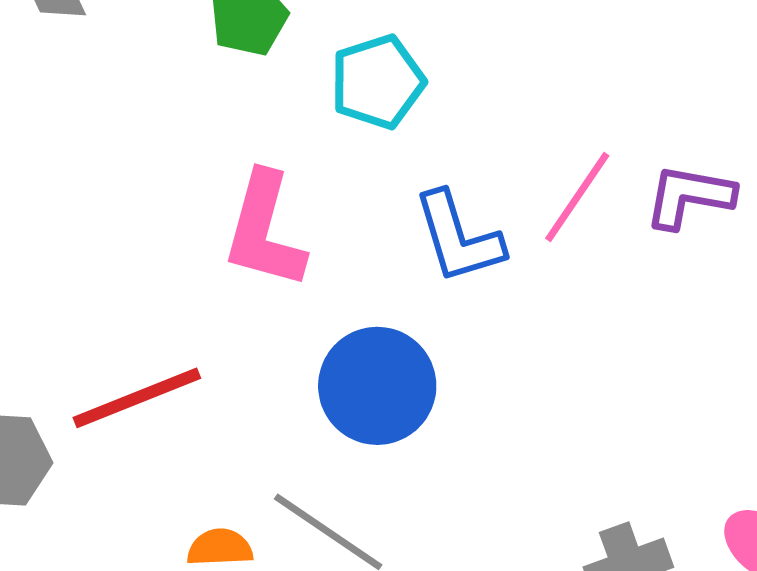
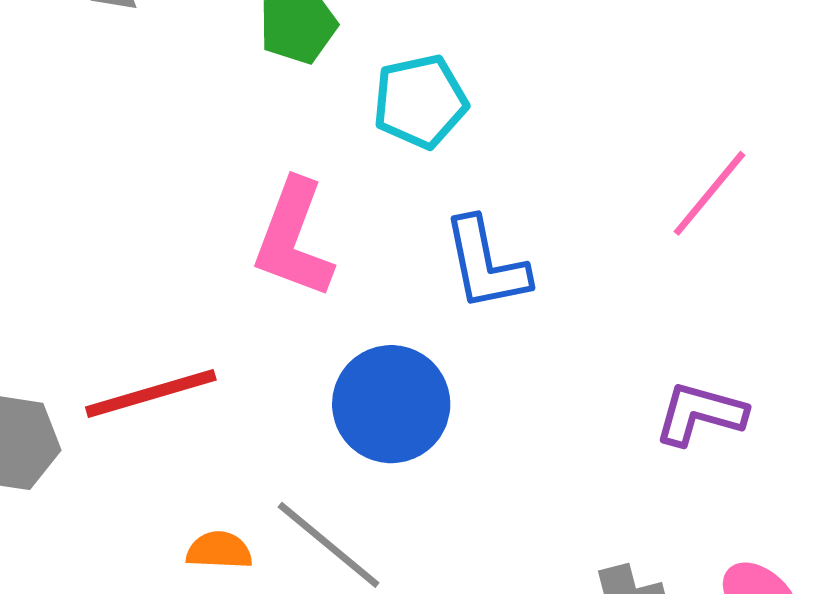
purple L-shape: (689, 196) -> (700, 414), moved
pink line: (577, 197) -> (709, 193), moved

